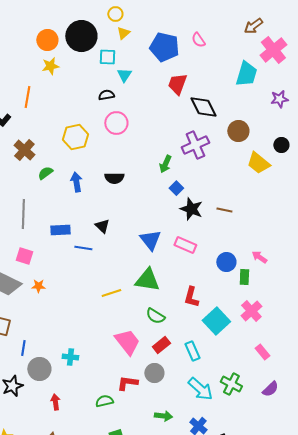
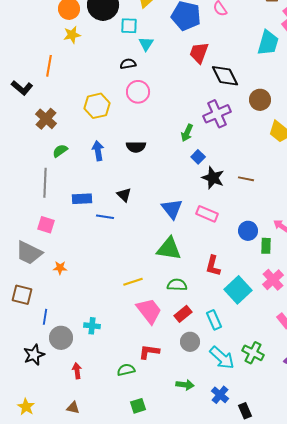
green semicircle: (45, 173) -> (60, 151), moved
orange star: (38, 286) -> (60, 268), moved
yellow line: (111, 293) -> (133, 282), moved
green semicircle: (155, 316) -> (177, 285), turned 150
gray circle: (154, 373) -> (190, 342), moved

